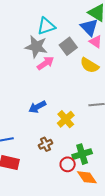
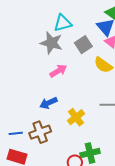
pink arrow: (45, 63) -> (58, 71), moved
brown cross: (46, 144) -> (40, 132), moved, size x1.5

